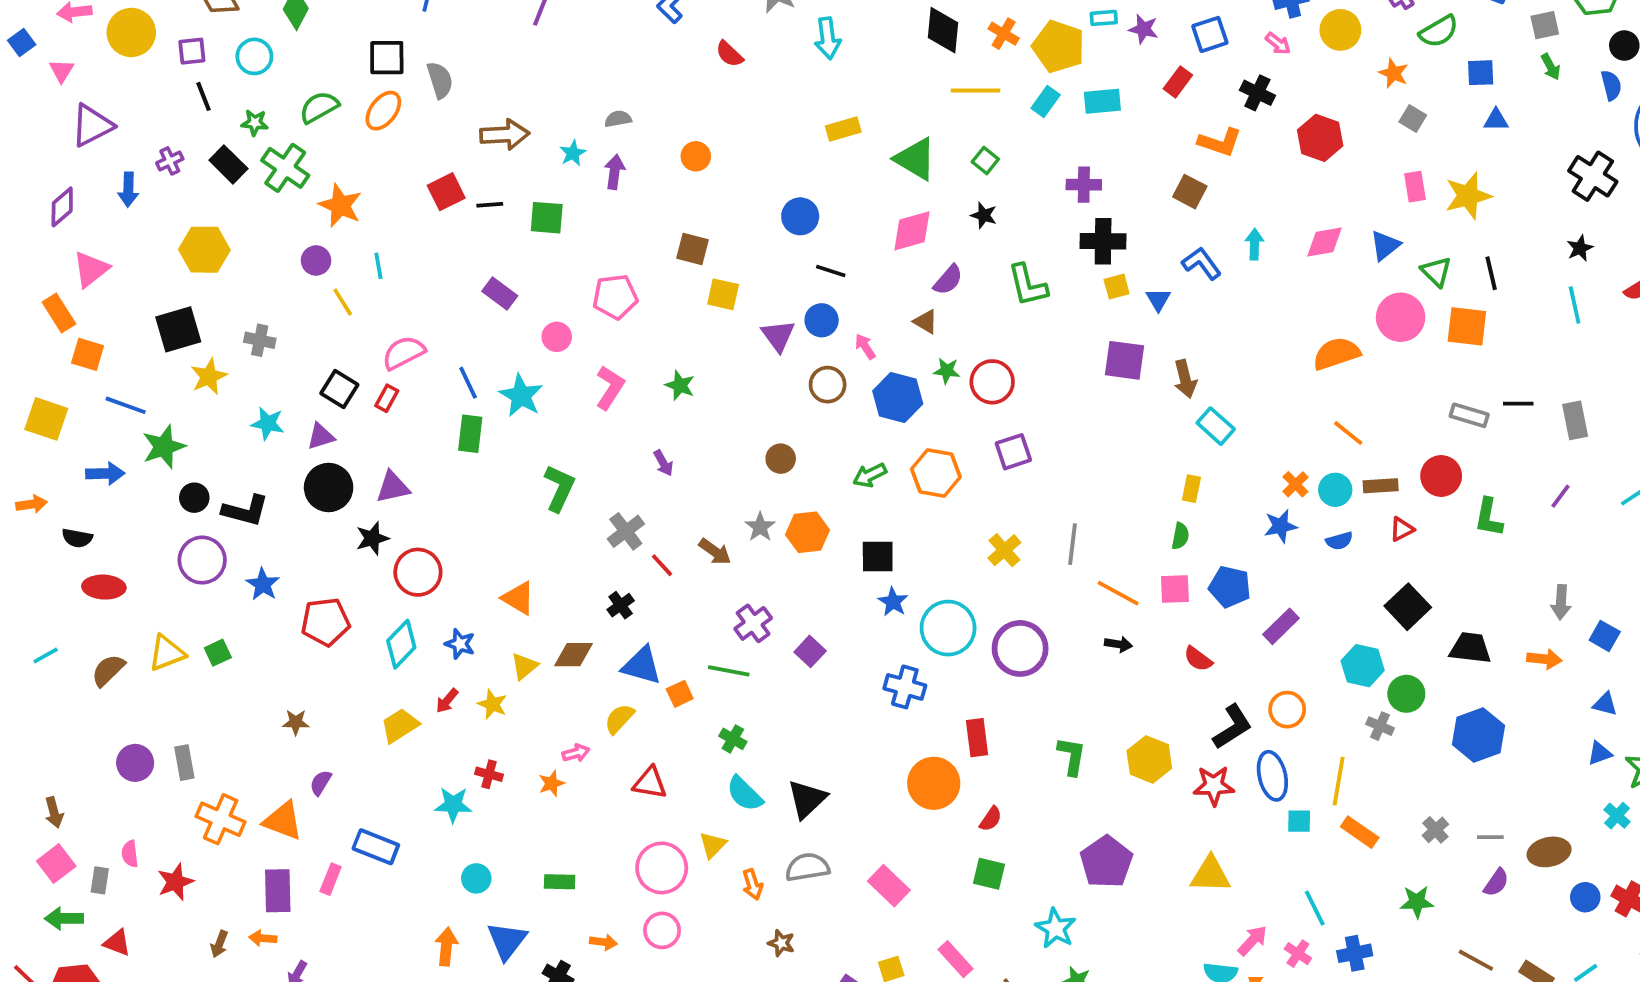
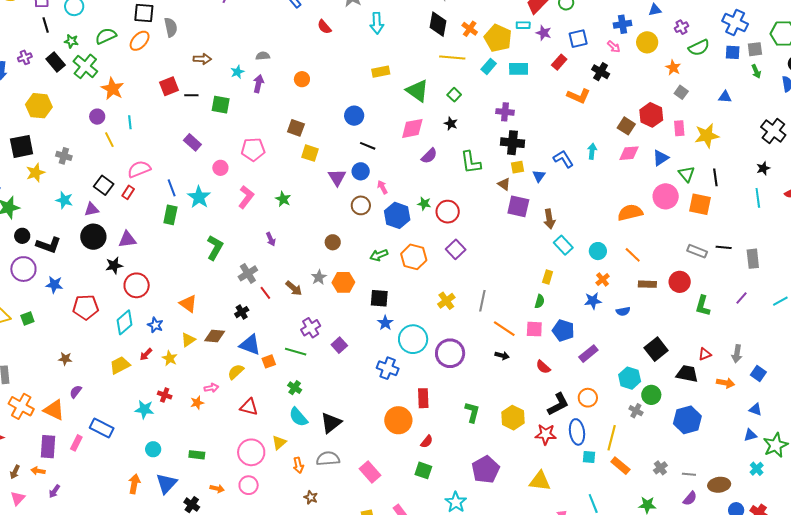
blue square: (1481, 73) -> (733, 52), moved
brown arrow: (505, 135) -> (202, 59), size x0.7
red hexagon: (1320, 138) -> (651, 115), moved
brown square: (1190, 192) -> (626, 126), moved
brown triangle: (926, 322) -> (504, 184), moved
purple square: (1013, 452) -> (456, 249), turned -30
cyan circle: (1335, 490) -> (598, 251), moved
red triangle: (1402, 529) -> (705, 354), moved
blue star: (263, 584) -> (54, 285), turned -30

